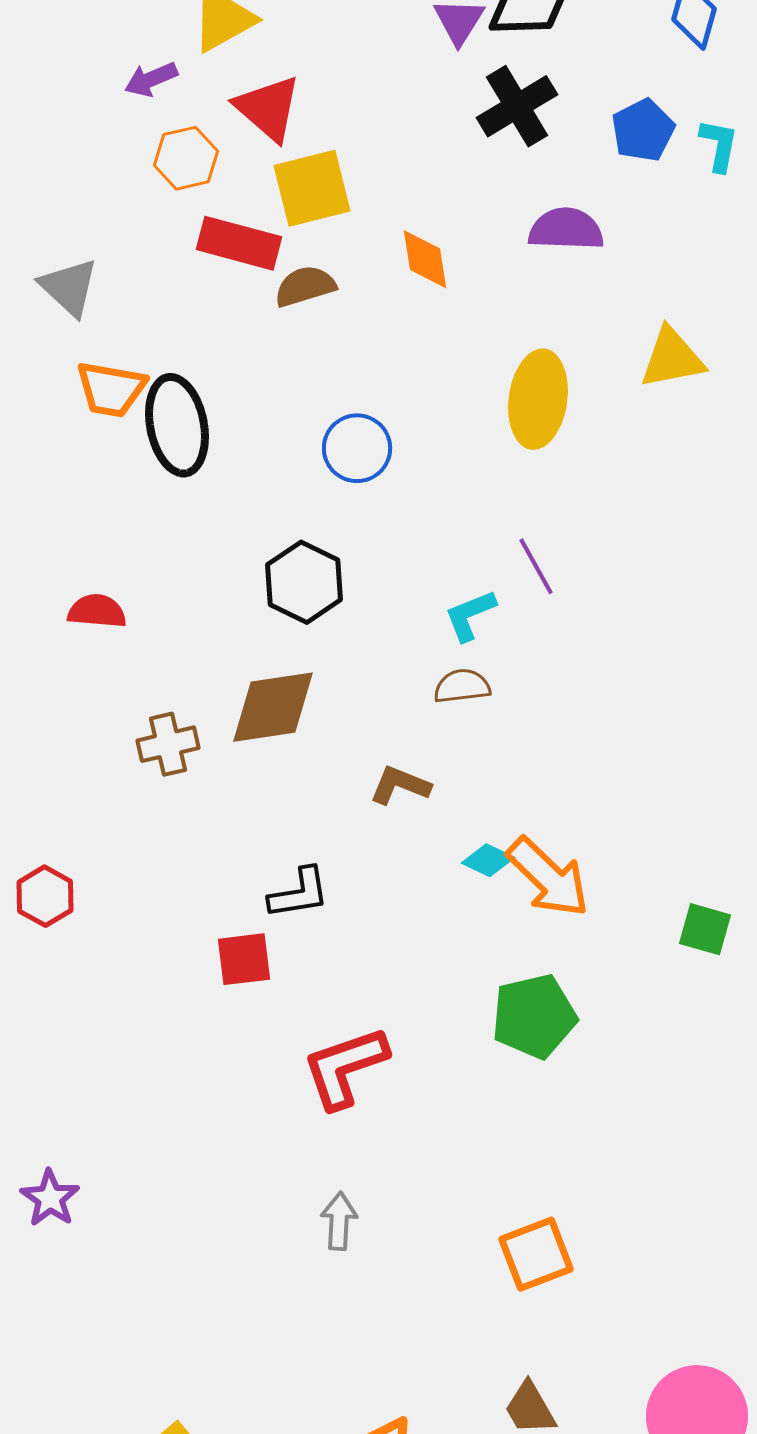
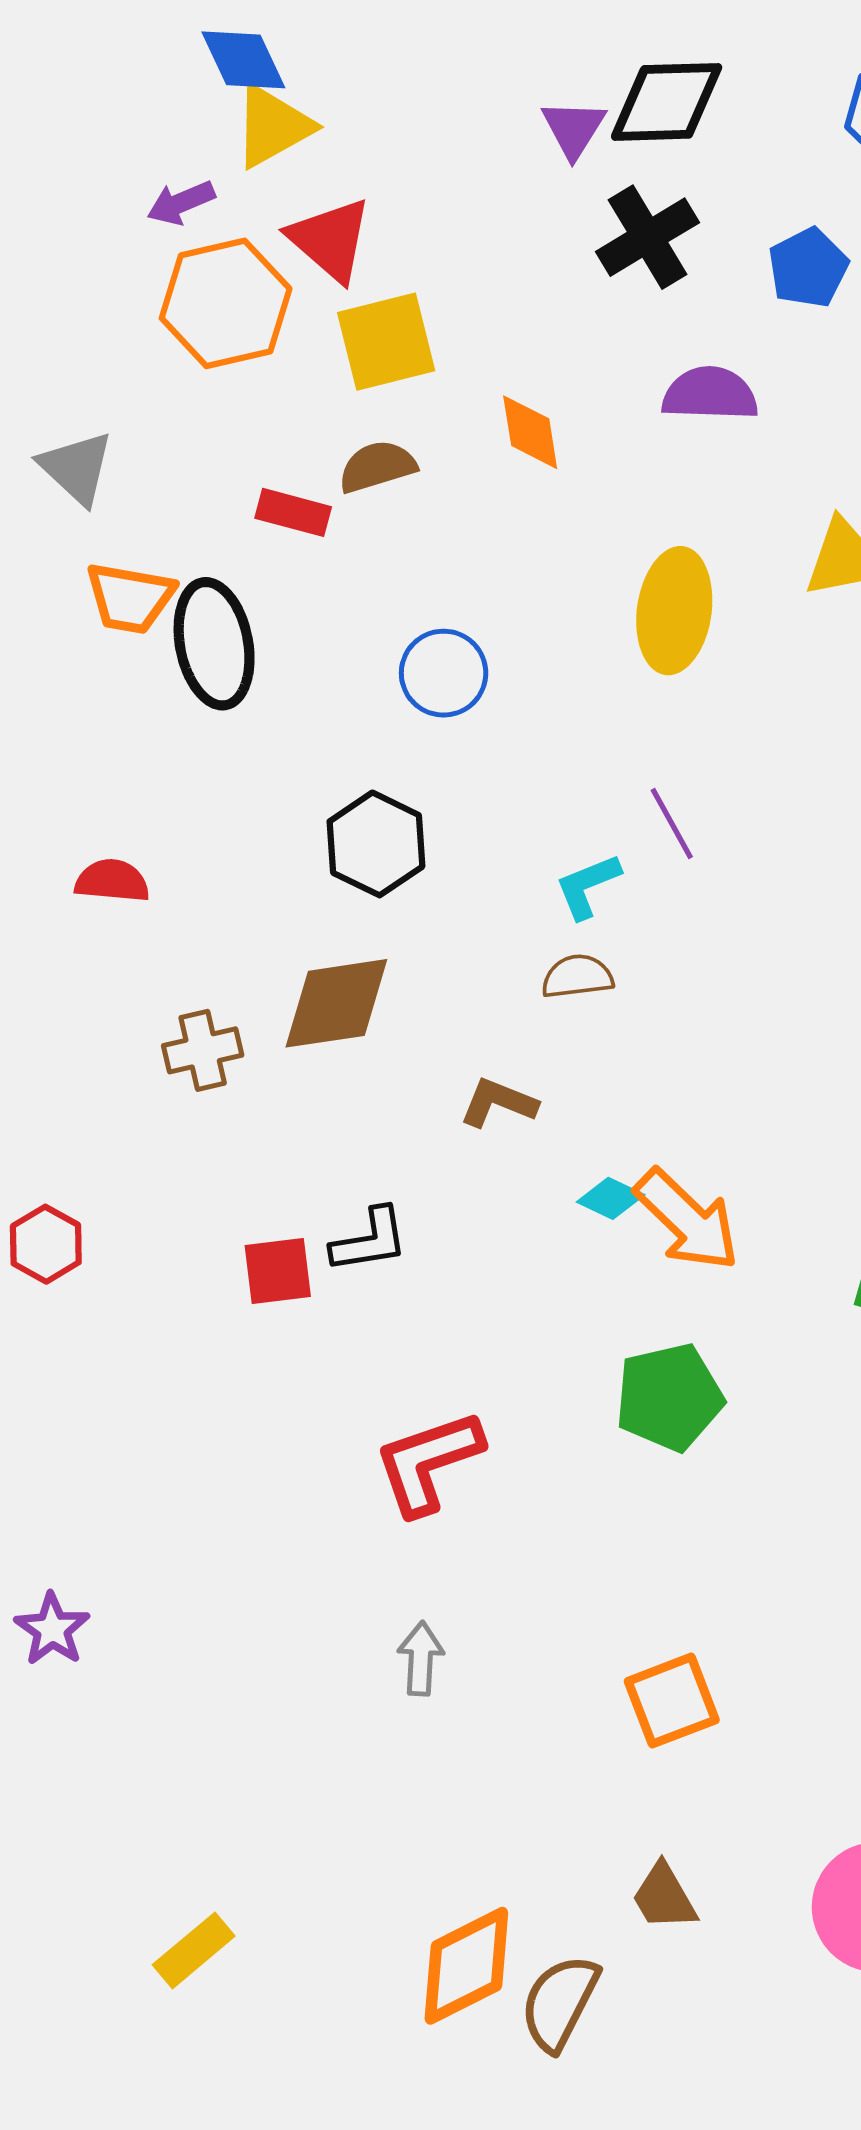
orange hexagon: (186, 158) -> (226, 303), size x1.6
red rectangle: (239, 243) -> (293, 512), moved, size x0.7
red square: (244, 959) -> (278, 1271), moved

